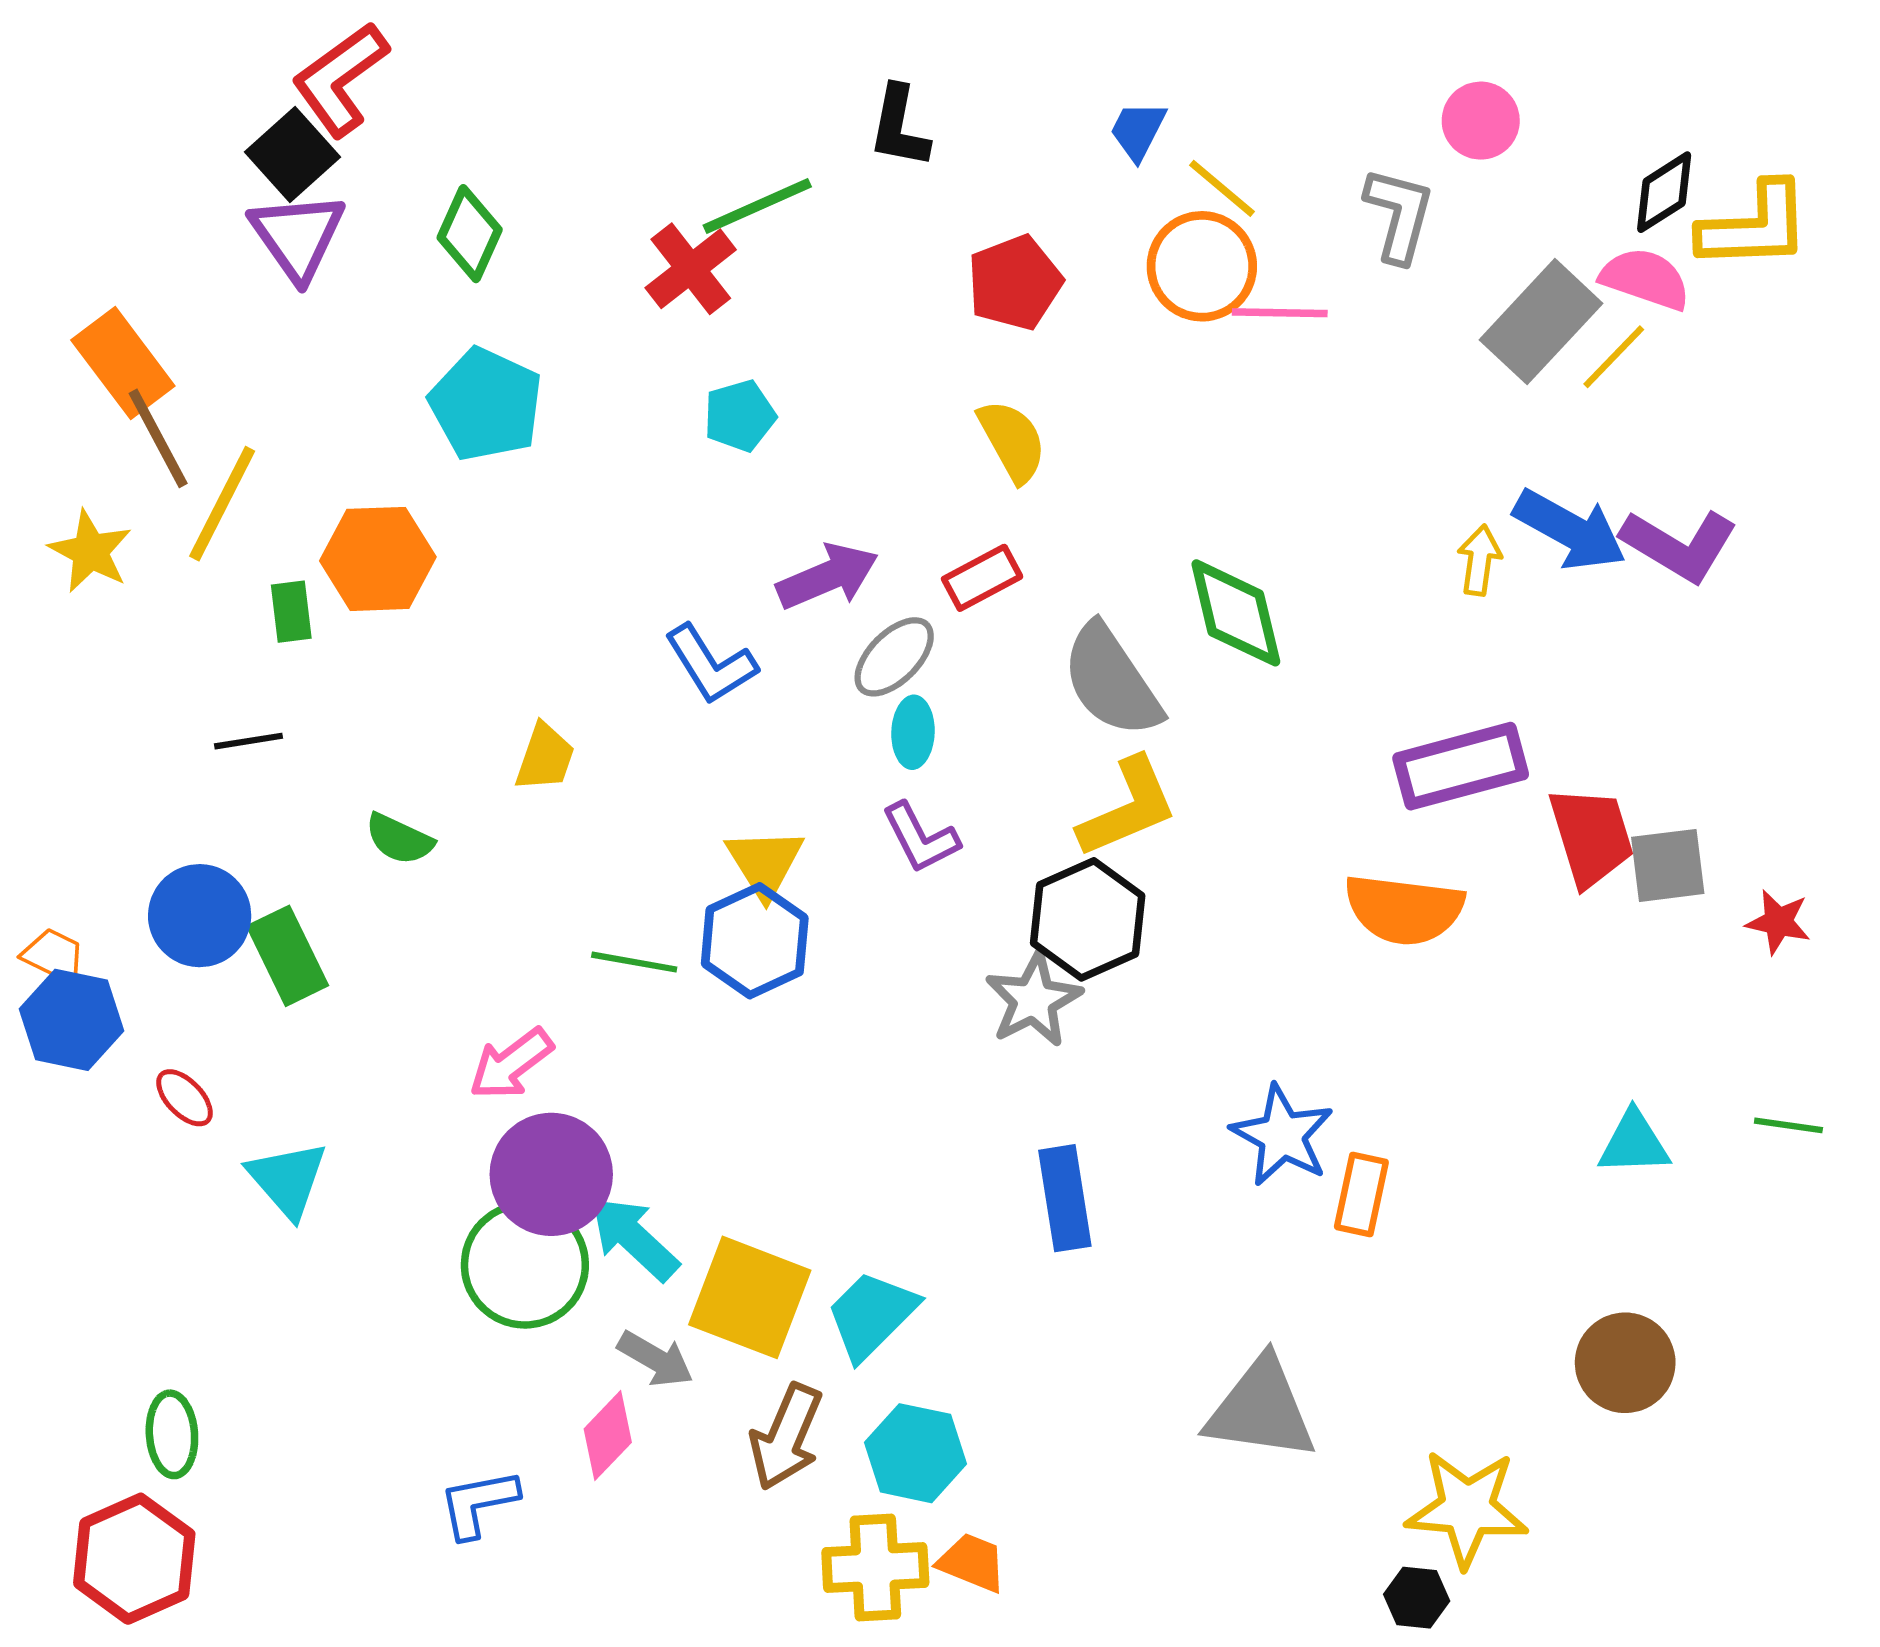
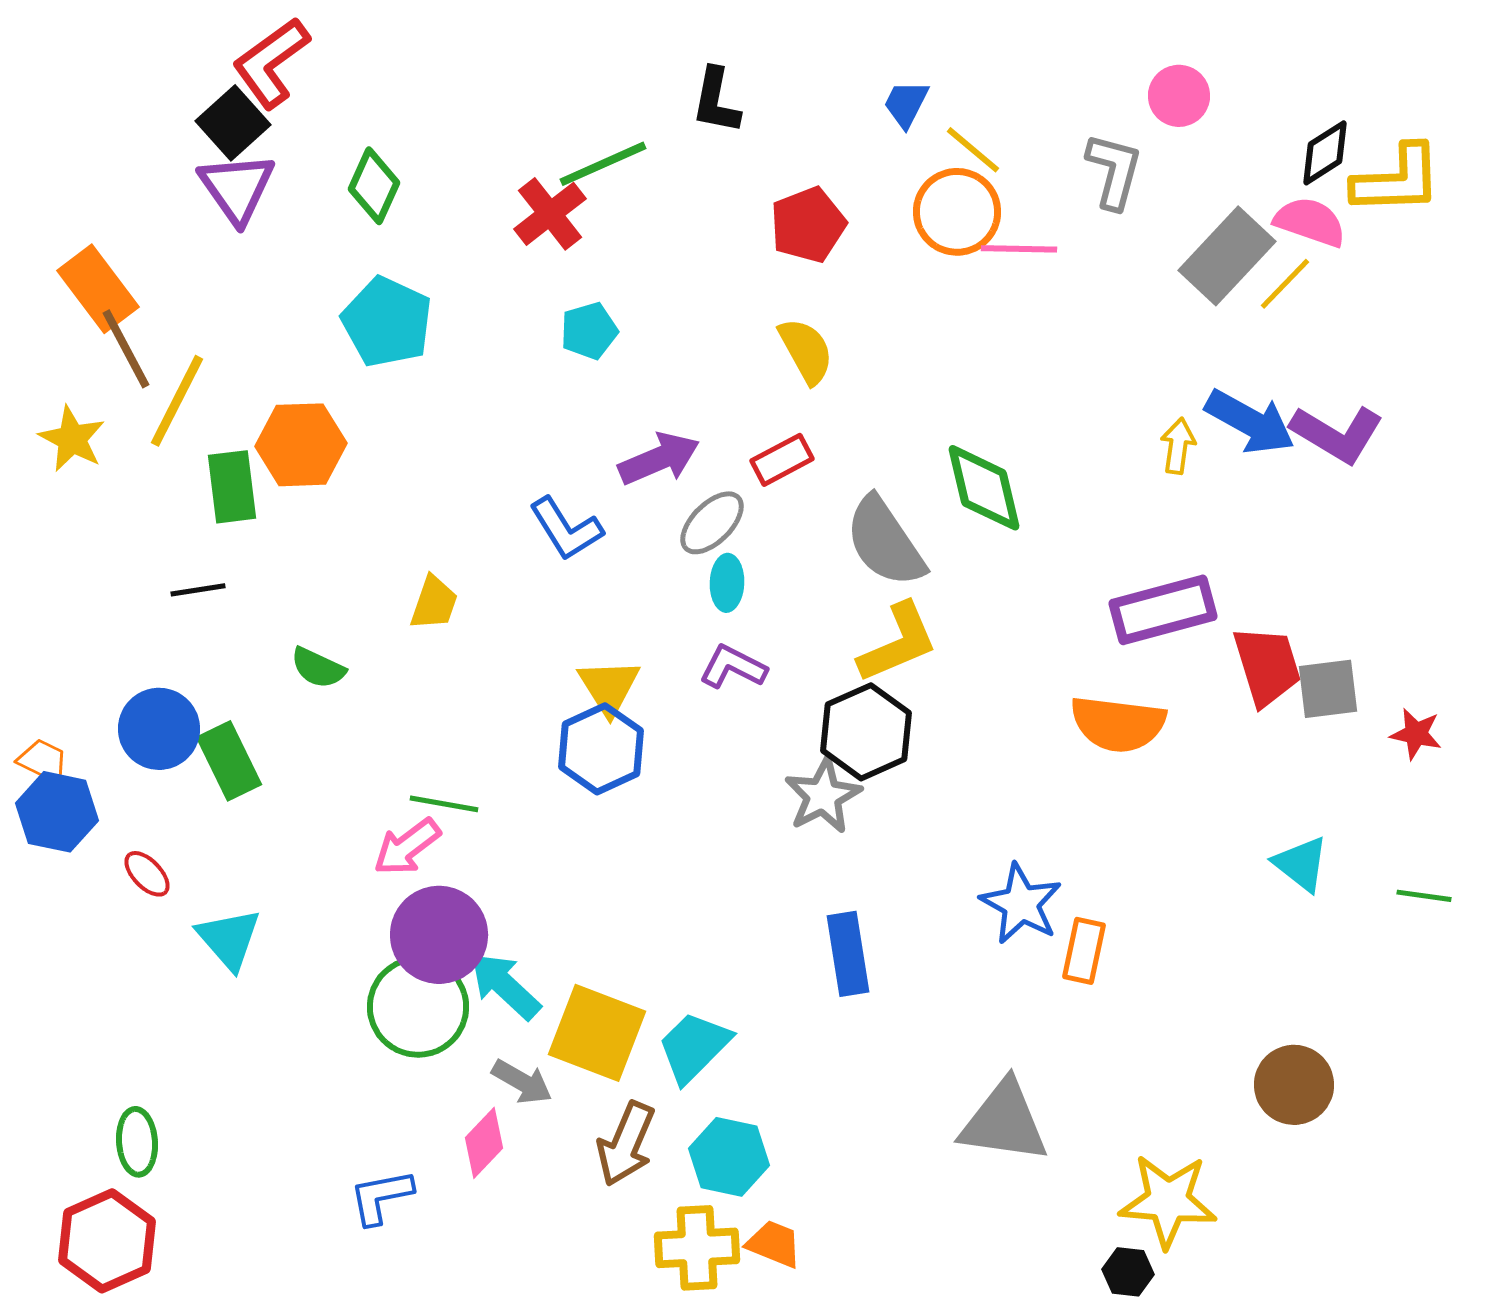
green rectangle: (291, 612) -> (232, 487), size x1.5
purple L-shape: (921, 838) -> (733, 667), turned 144
green line: (634, 962) -> (444, 804), moved
cyan triangle: (1634, 1143) -> (1301, 864), moved, turned 40

